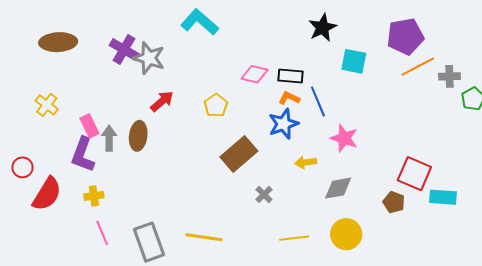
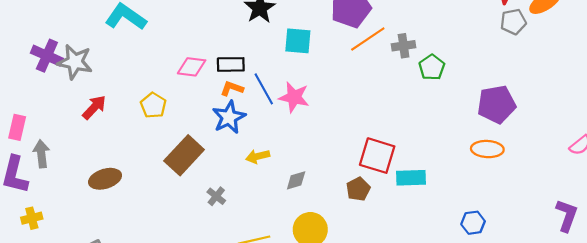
pink rectangle: (89, 126) -> (17, 127), moved, turned 45
brown ellipse: (138, 136) -> (105, 179), moved, turned 72
pink star: (344, 138) -> (294, 97), moved
gray diamond: (338, 188) -> (296, 180), size x0.7
brown pentagon: (394, 202) -> (358, 189), turned 30

